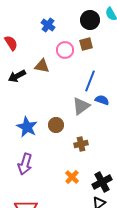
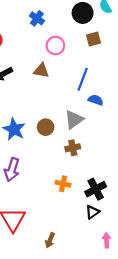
brown square: (86, 44) -> (93, 39), moved
brown triangle: (42, 66) -> (41, 71), moved
gray triangle: (81, 106) -> (74, 120), moved
orange cross: (72, 177) -> (63, 184), turned -32

